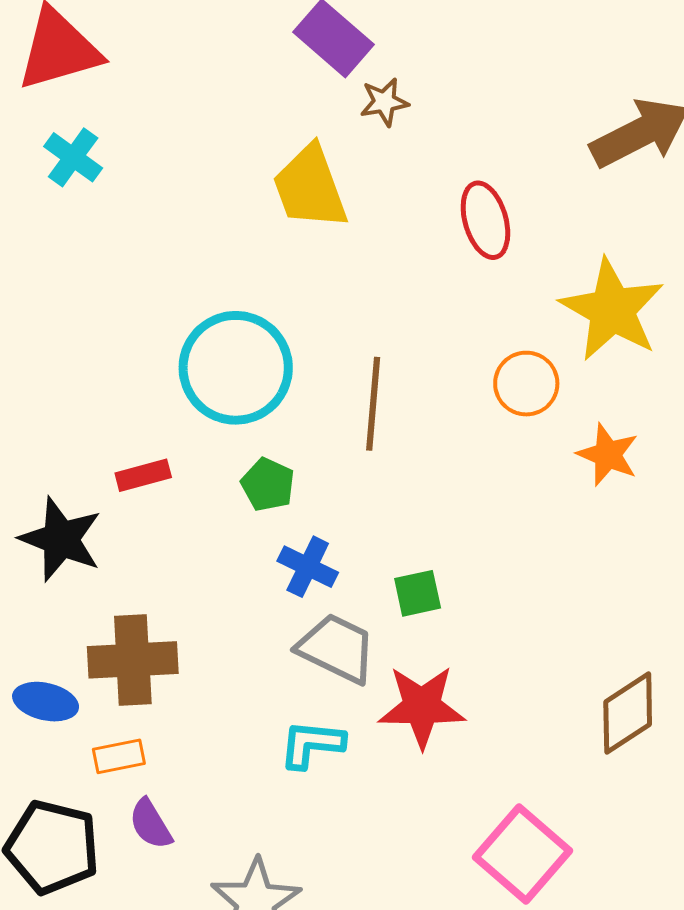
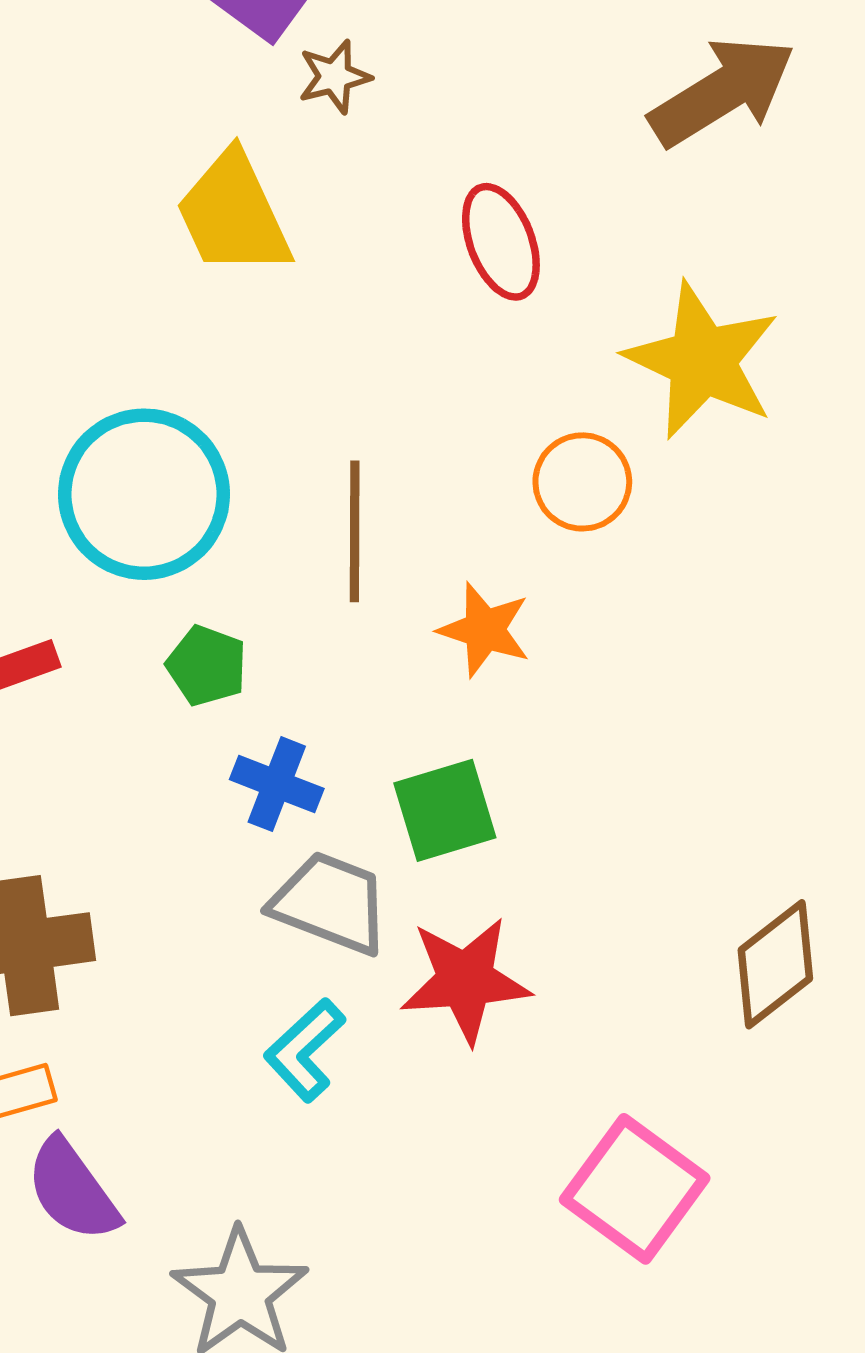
orange star: (608, 455) -> (484, 630), moved
green square: (418, 593) -> (445, 810), size x1.4
cyan L-shape: (312, 744) -> (305, 1050), turned -44
purple semicircle: (151, 824) -> (72, 1190), size x1.4

